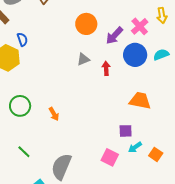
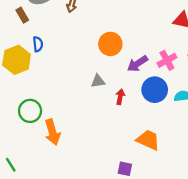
green circle: (20, 106) -> (30, 111), moved
orange arrow: (54, 114) -> (52, 132), size x1.6

